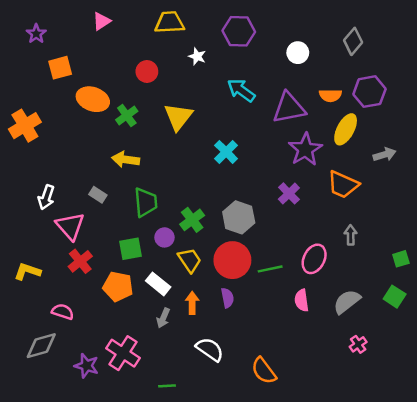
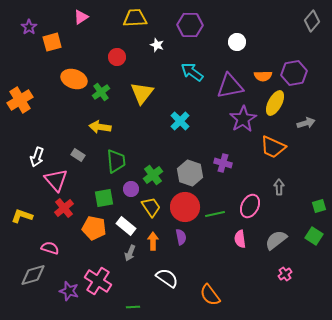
gray diamond: (353, 41) -> (312, 21), moved
orange square: (60, 68) -> (52, 42), moved
purple cross: (289, 193) -> (223, 163), moved, turned -30

